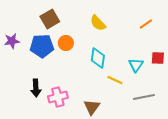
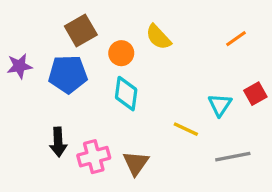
orange circle: (66, 43) -> (121, 53), moved
cyan diamond: (98, 58) -> (126, 94), moved
red square: (158, 58) -> (255, 94), turned -32
brown triangle: (92, 107) -> (136, 163), moved

